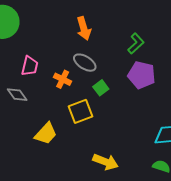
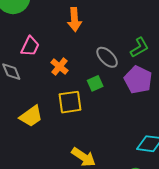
orange arrow: (84, 28) -> (74, 19), moved
gray ellipse: (85, 63) -> (107, 57), moved

